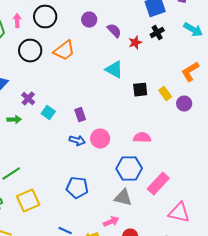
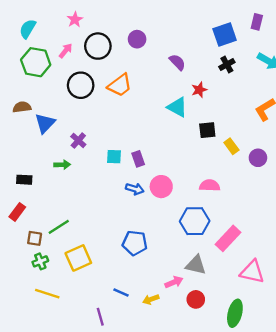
purple circle: (89, 20) -> (137, 39), moved
pink arrow: (17, 21) -> (66, 51), turned 40
red star: (135, 43) -> (199, 90), moved
yellow rectangle: (165, 94) -> (231, 146), moved
purple circle: (184, 104) -> (258, 158), moved
cyan square: (48, 113) -> (114, 157), moved, turned -32
gray triangle: (123, 198) -> (196, 265), moved

